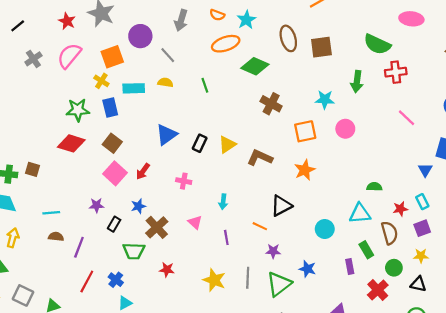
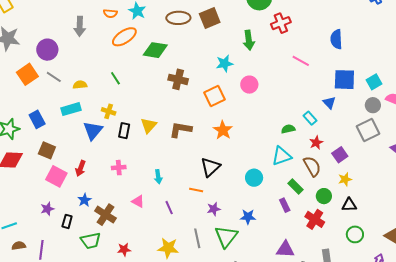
brown ellipse: (288, 38) -> (178, 18), turned -60
gray line: (168, 55) -> (54, 77), moved
yellow cross: (101, 81) -> (109, 111), moved
cyan rectangle: (134, 88) -> (71, 109), moved
cyan rectangle: (422, 202) -> (310, 118), moved

